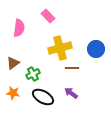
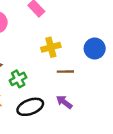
yellow cross: (60, 48) -> (51, 47), size x0.7
black ellipse: (43, 97) -> (30, 107), turned -50

